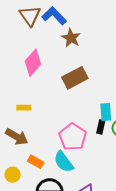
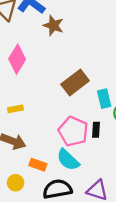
brown rectangle: (75, 78) -> (75, 83), moved
black rectangle: (101, 127) -> (96, 130), moved

